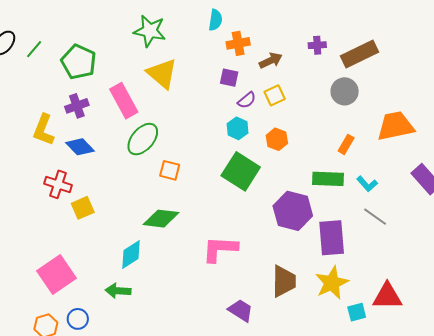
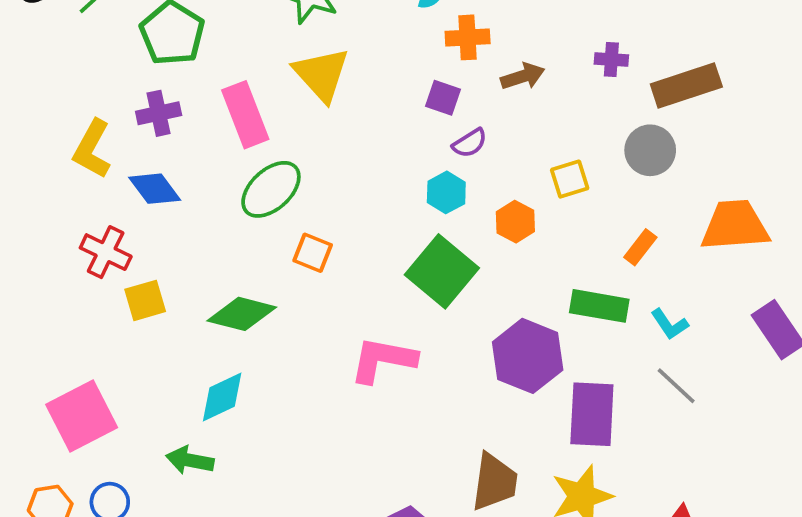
yellow square: (275, 95) -> (570, 179), moved
green diamond: (161, 219) -> (242, 314), moved
pink L-shape: (220, 249) -> (383, 360), moved

